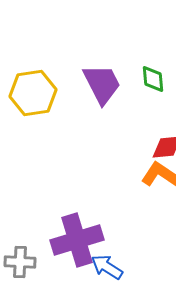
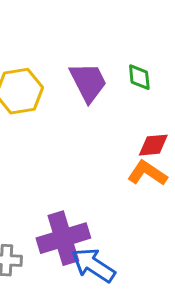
blue arrow: (107, 267) -> (93, 265), size x1.4

